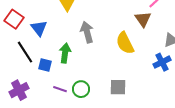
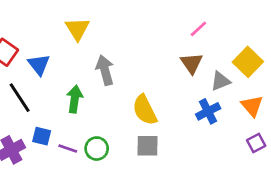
brown triangle: (143, 19) -> (192, 63), moved
yellow semicircle: (125, 43) -> (145, 110), moved
blue square: (45, 65) -> (42, 136), moved

